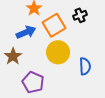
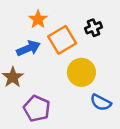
yellow circle: (58, 52) -> (81, 72), moved
blue semicircle: (85, 66) -> (101, 102), moved, turned 120

